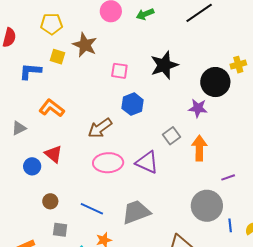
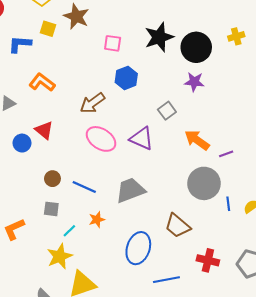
black circle: (215, 82) -> (196, 47), moved
orange arrow: (199, 148) -> (197, 140), moved, turned -55
pink ellipse: (108, 163) -> (101, 139), turned 36
brown circle: (50, 201) -> (52, 179), moved

